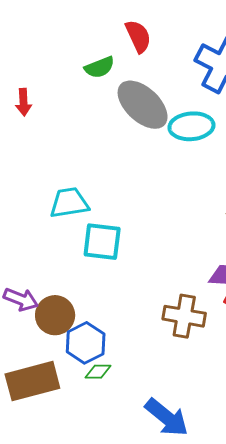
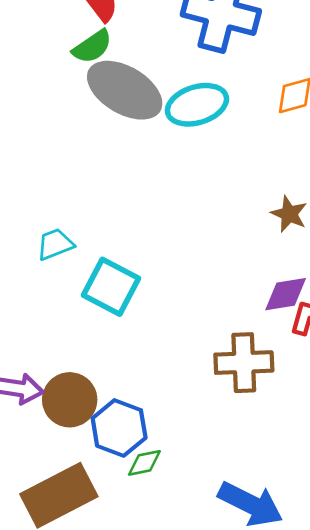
green semicircle: (100, 67) -> (92, 47), moved
cyan trapezoid: (69, 203) -> (55, 244), size x0.7
cyan square: (102, 242) -> (111, 287), turned 33

